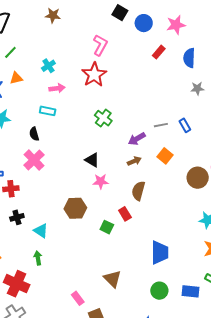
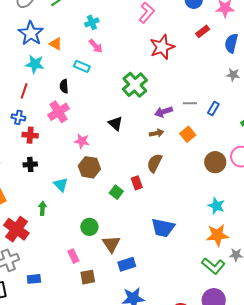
red star: (94, 75) -> (162, 47), moved
orange triangle: (16, 78) -> (56, 44), moved, turned 32
pink arrow: (57, 88) -> (96, 46), turned 42
green cross: (103, 118) -> (135, 85), size x1.4
blue rectangle: (185, 125) -> (213, 108), turned 48
pink star: (101, 181) -> (82, 141), moved
cyan triangle: (41, 231) -> (61, 185), moved
blue trapezoid: (160, 252) -> (163, 228), turned 90
green circle: (159, 291) -> (89, 227), moved
blue rectangle: (191, 291) -> (127, 264), moved, turned -36

